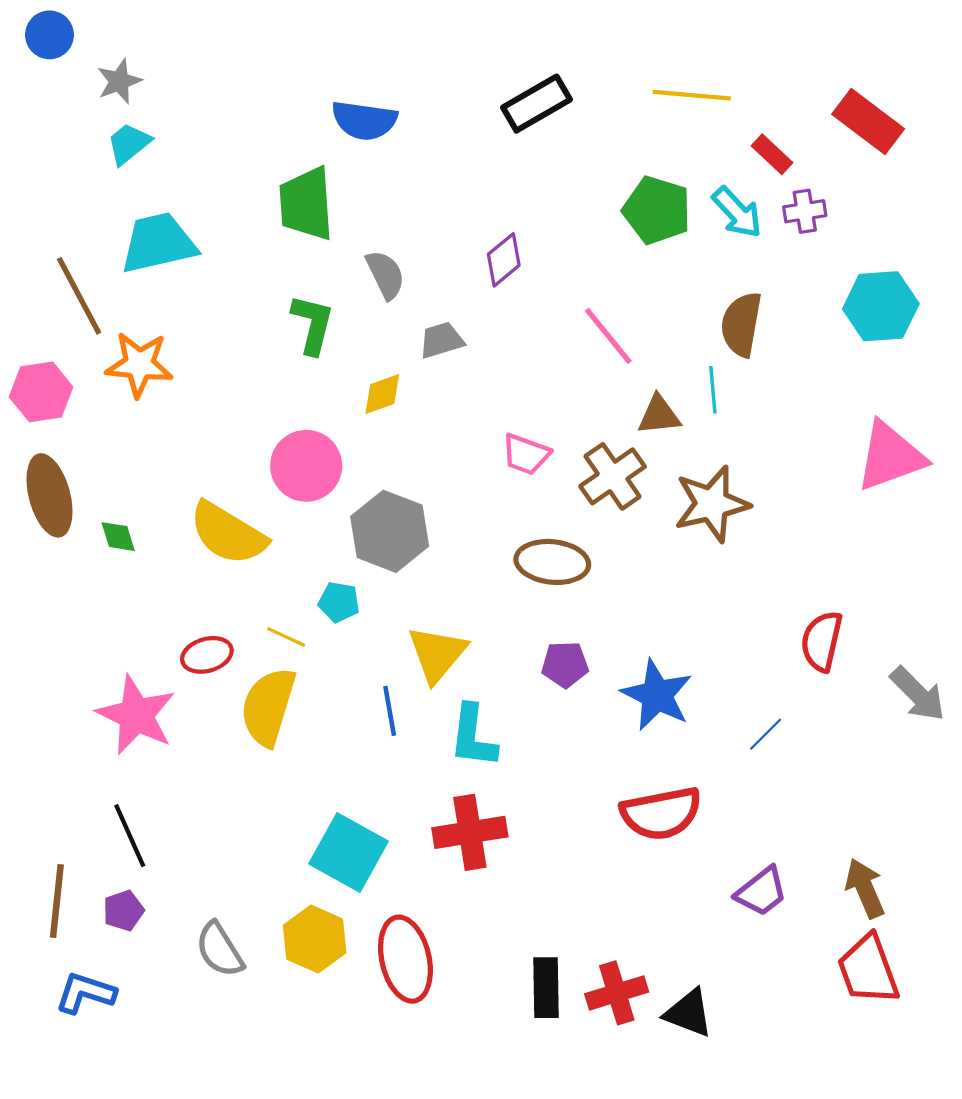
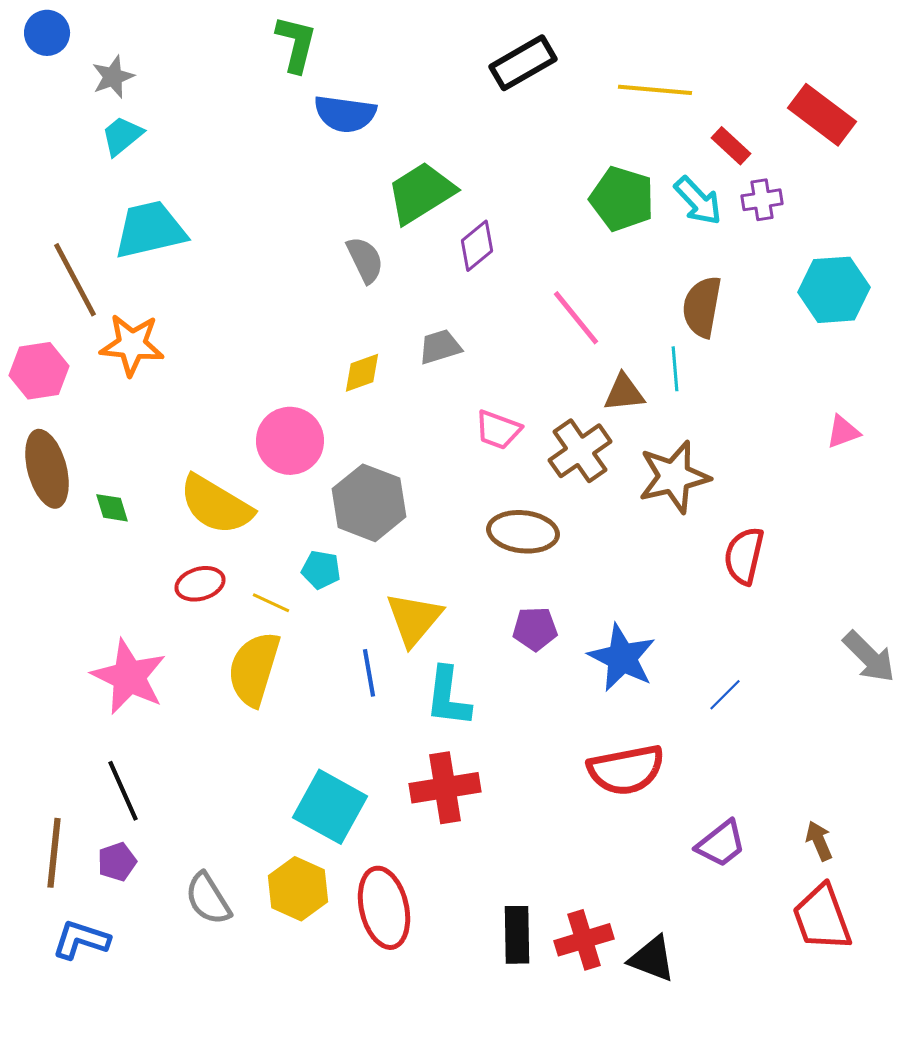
black rectangle: (536, 104) -> (523, 63), moved
green trapezoid: (306, 204) -> (421, 193), moved, turned 62
green L-shape: (313, 324) -> (296, 44), moved
gray trapezoid: (441, 340) -> (440, 347), moved
pink triangle: (890, 456) -> (843, 432), size x0.5
red semicircle: (822, 641) -> (744, 556), moved
red ellipse: (207, 655) -> (200, 584), moved
brown arrow: (865, 888) -> (819, 841), size x0.7

